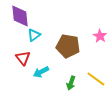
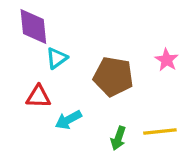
red triangle: (23, 58) -> (38, 96), turned -49
yellow line: (96, 79) -> (160, 131), turned -42

